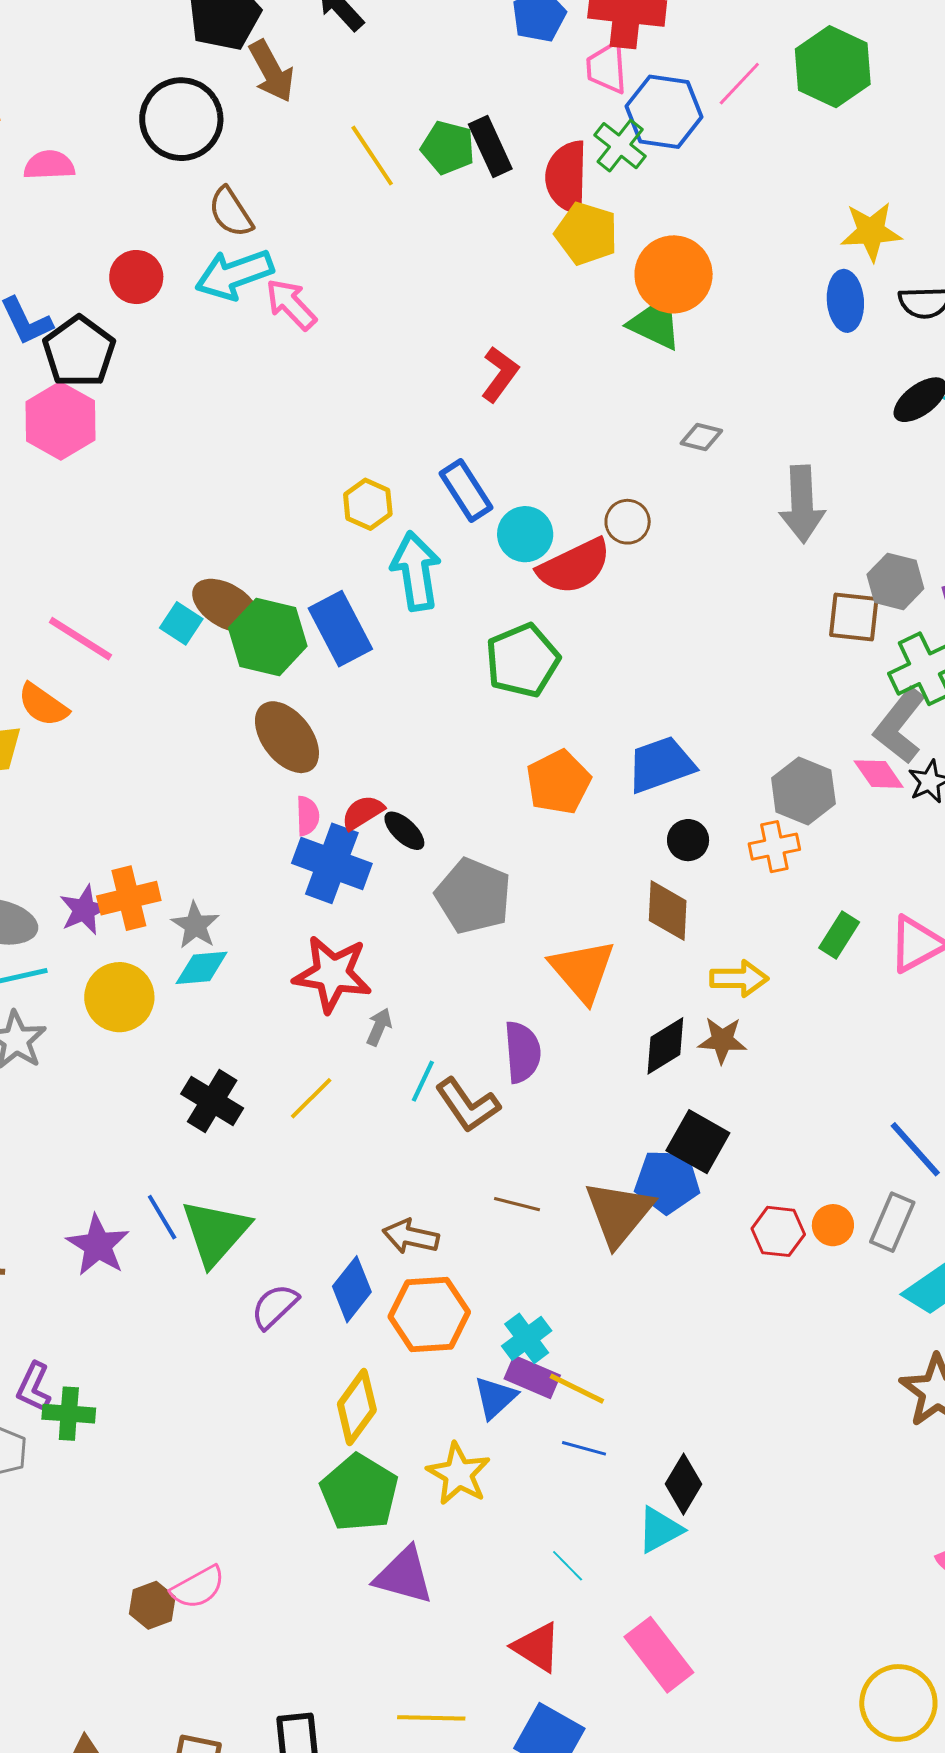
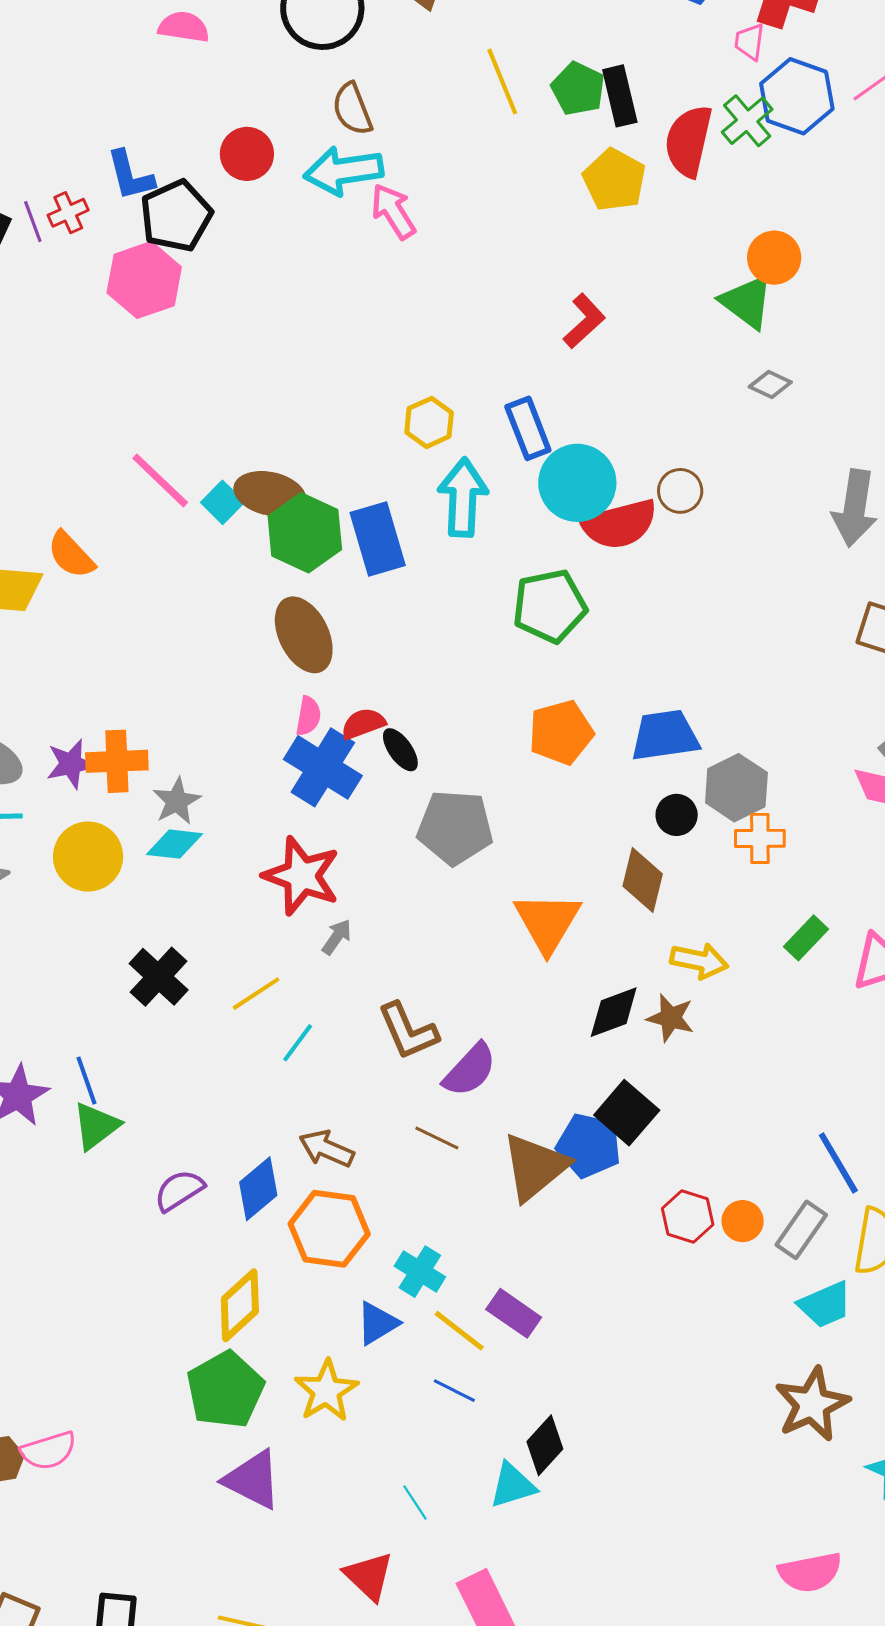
pink trapezoid: (607, 68) -> (750, 42), size x0.7
yellow pentagon: (586, 234) -> (614, 180), moved
orange circle: (674, 274) -> (774, 258), size x0.7
gray diamond: (701, 437) -> (770, 385), moved
cyan circle: (525, 534) -> (577, 483), size x1.4
brown ellipse: (226, 606) -> (270, 494), turned -30
pink line: (80, 639) -> (160, 480), moved
gray hexagon: (803, 791) -> (736, 788), moved
gray pentagon: (473, 896) -> (455, 827), turned -30
purple semicircle: (522, 1052) -> (470, 1070), moved, turned 36
cyan line: (423, 1081) -> (298, 1043), moved
green triangle: (215, 1232) -> (96, 1126), moved, size x0.7
cyan cross: (527, 1338) -> (420, 1272), turned -33
purple rectangle: (532, 1377) -> (514, 1313), moved

